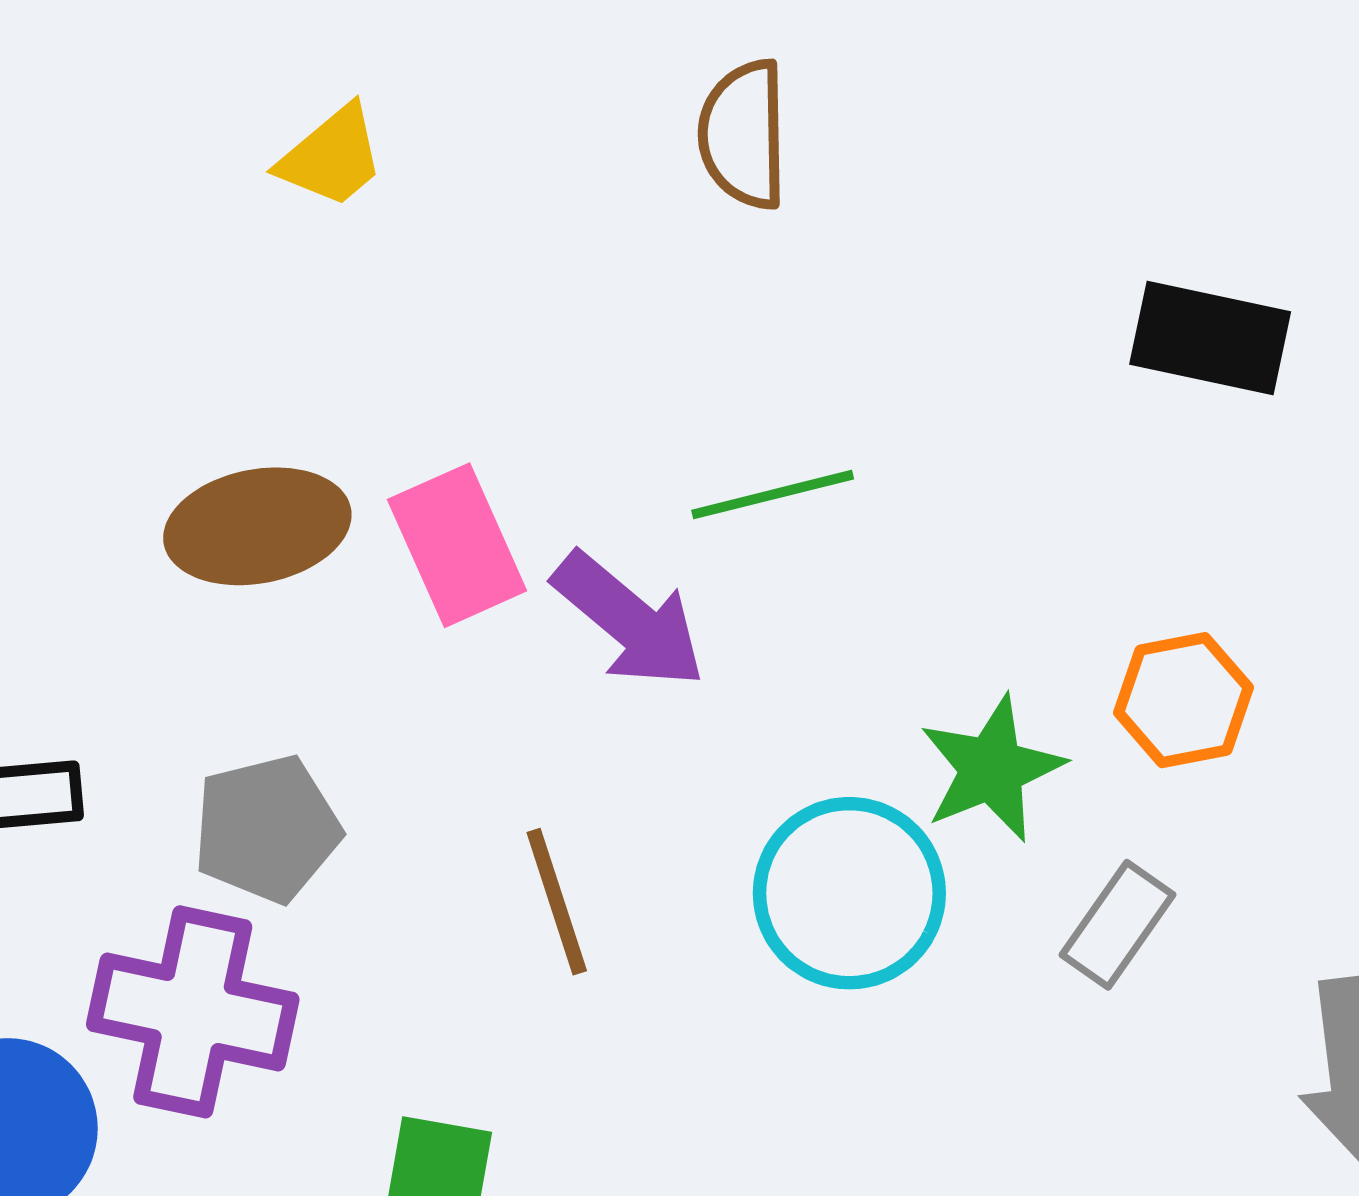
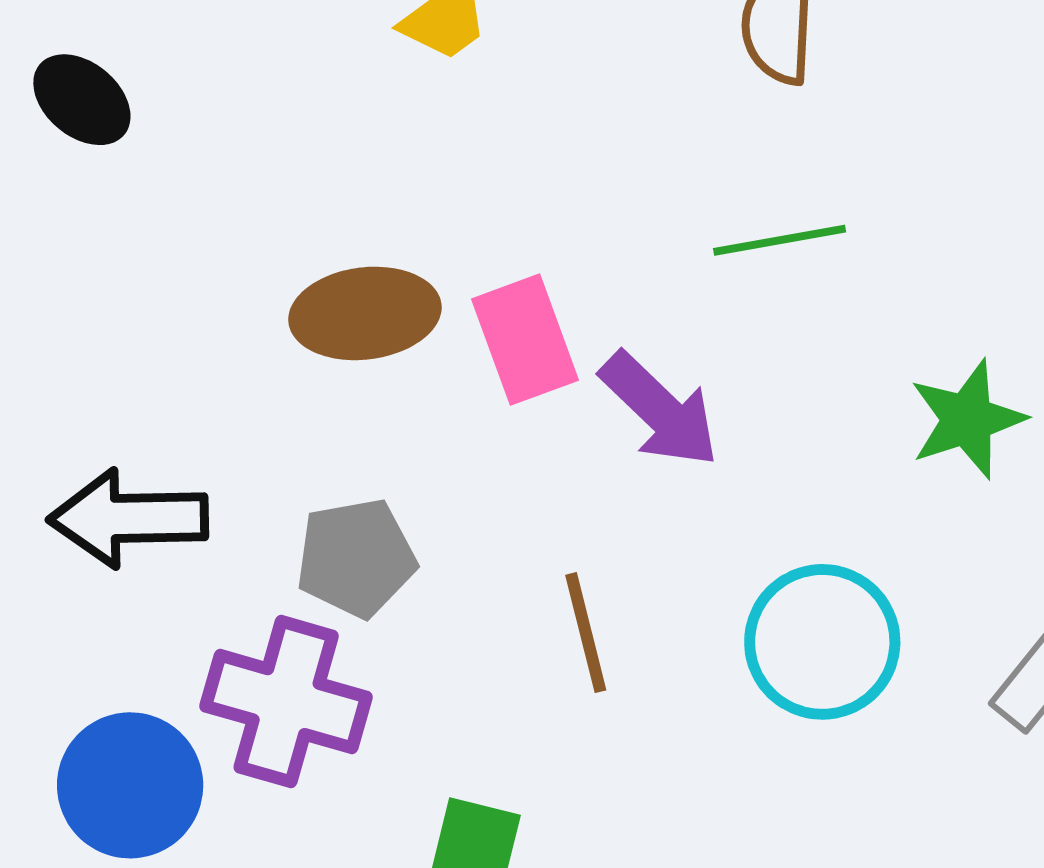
green line: (773, 495) -> (780, 240), moved
green star: (992, 769) -> (967, 419), moved

